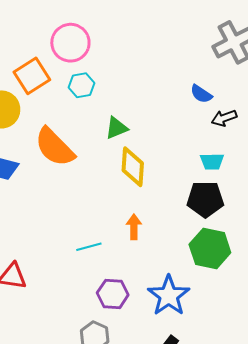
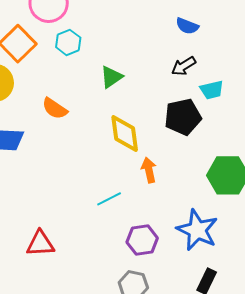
black arrow: (224, 118) -> (184, 66), moved
orange semicircle: (55, 147) -> (55, 108), size x0.6
yellow diamond: (133, 167) -> (125, 133), moved
black pentagon: (205, 199) -> (183, 117), moved

